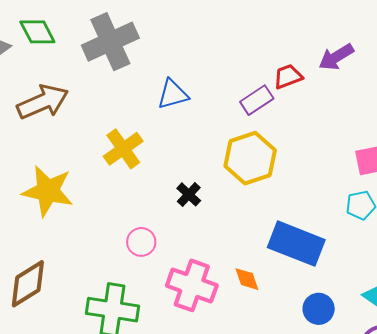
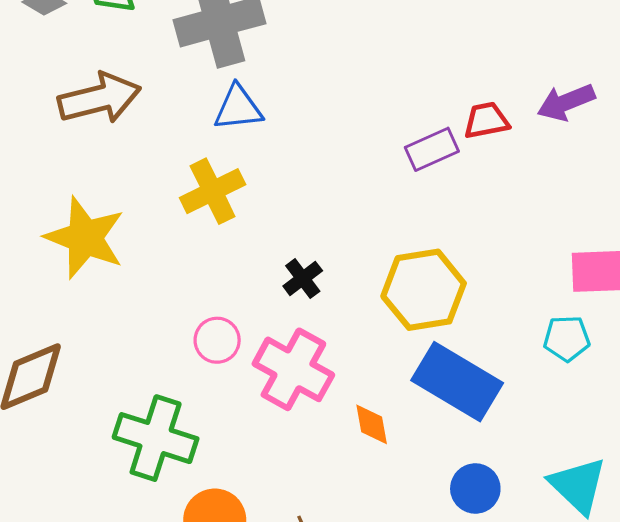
blue triangle: (173, 94) -> (238, 108), moved
yellow hexagon: (250, 158) -> (424, 290), moved
pink cross: (192, 285) -> (293, 369), moved

